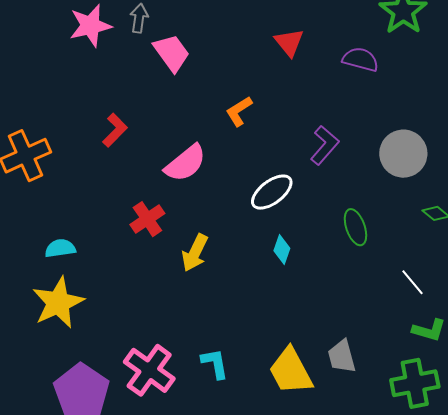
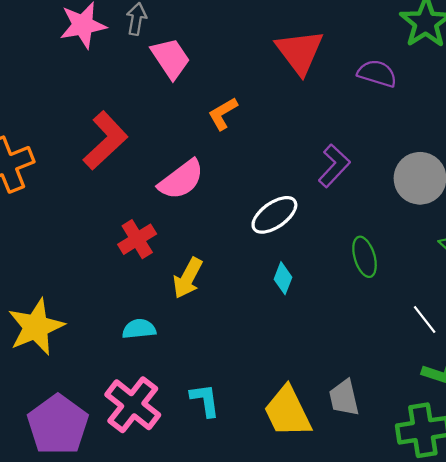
red triangle: (289, 42) -> (300, 52), size x1.5
orange L-shape: (239, 111) -> (223, 114), moved
red L-shape: (115, 130) -> (105, 140), size x1.6
cyan semicircle: (60, 248) -> (139, 329), moved

